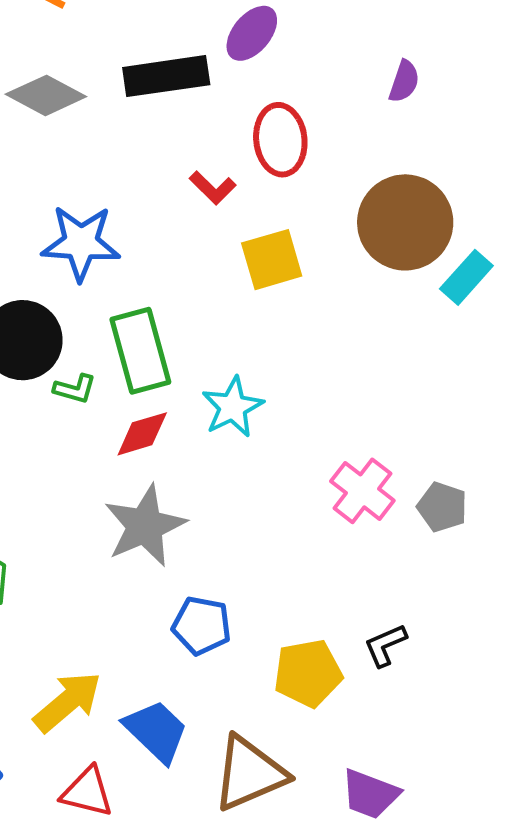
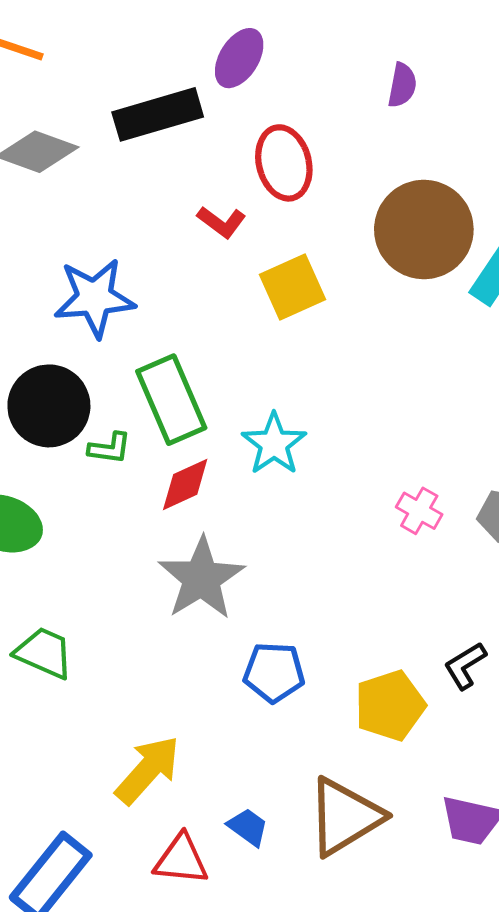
pink cross: (362, 491) -> (419, 511), size x0.7
blue trapezoid: (156, 731) -> (248, 827), moved, size x0.6

